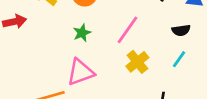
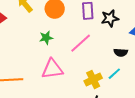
yellow cross: (137, 62) -> (93, 79), moved
pink triangle: (81, 72) -> (52, 69), moved

